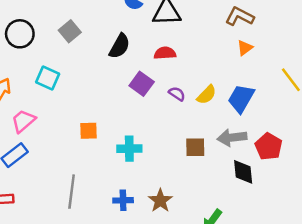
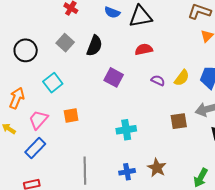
black semicircle: (119, 46) -> (94, 46), moved
cyan square: (48, 78) -> (53, 83), turned 36
purple square: (142, 84) -> (114, 77), moved
orange square: (88, 131) -> (71, 115), moved

